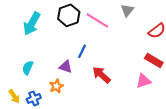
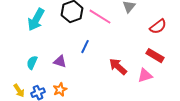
purple triangle: (66, 67) -> (60, 62), moved
red arrow: (101, 75) -> (118, 67), moved
orange star: (56, 86) -> (60, 90), moved

